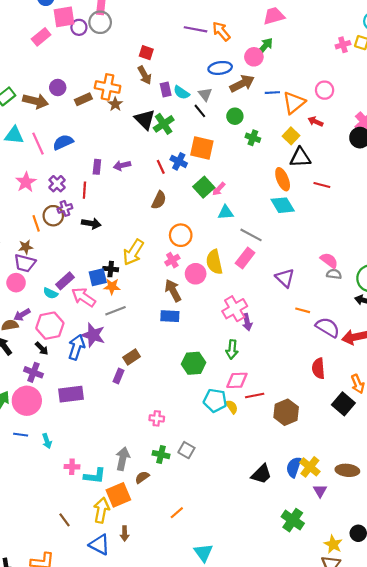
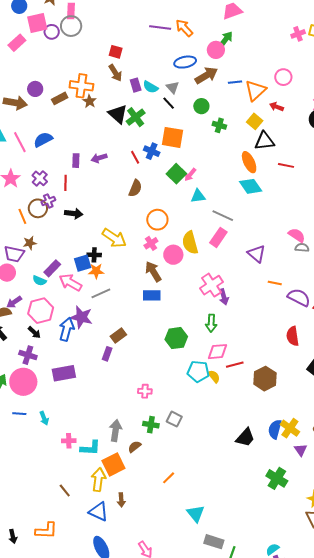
brown star: (26, 247) -> (30, 243), moved
yellow arrow: (133, 252) -> (114, 238), turned -85

